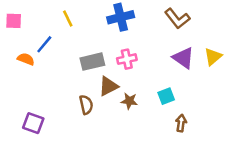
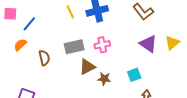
yellow line: (68, 18) -> (70, 12), moved
blue line: (44, 44) -> (29, 24), moved
orange semicircle: (26, 59) -> (20, 45), turned -64
brown semicircle: (86, 105) -> (44, 58), moved

